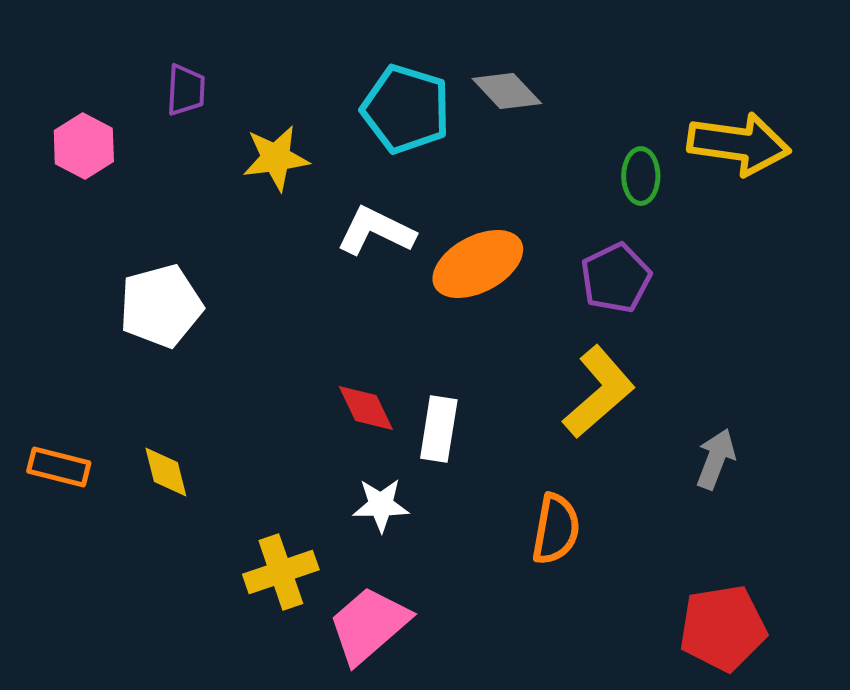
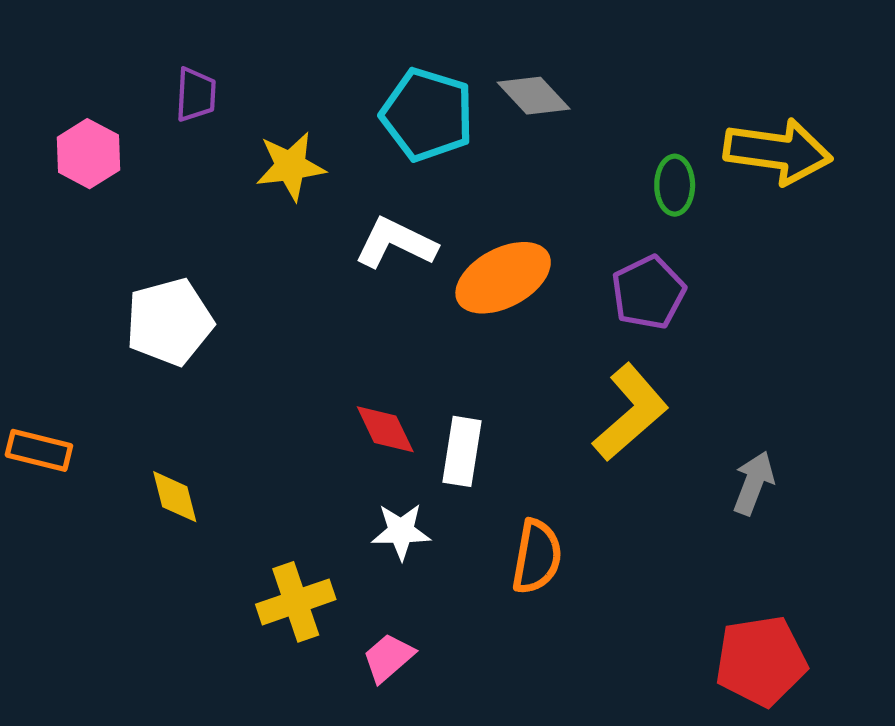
orange rectangle: (59, 467) -> (39, 450), moved
orange semicircle: (556, 529) -> (537, 557), moved
pink trapezoid: (369, 625) -> (388, 658), size x0.6

